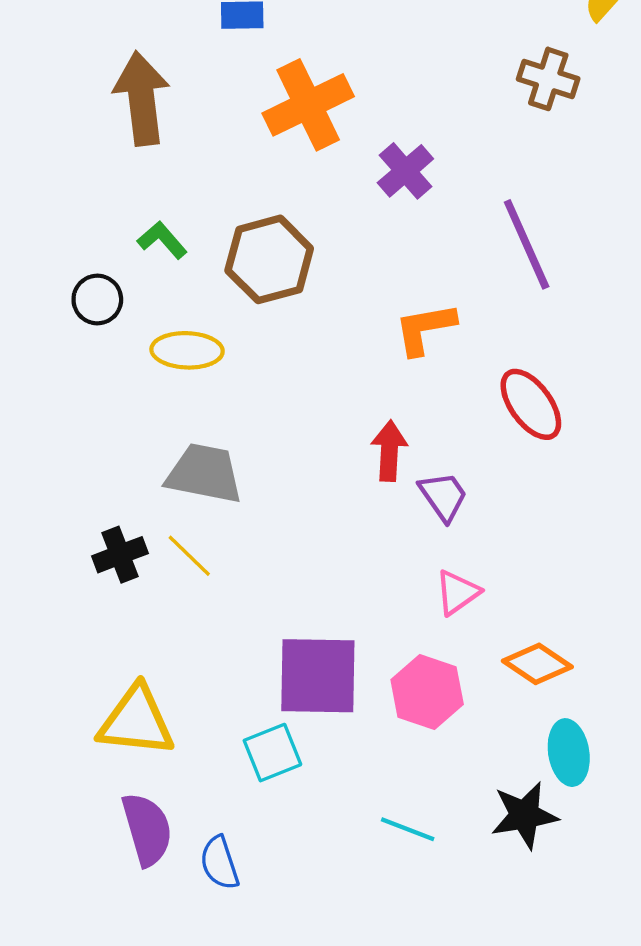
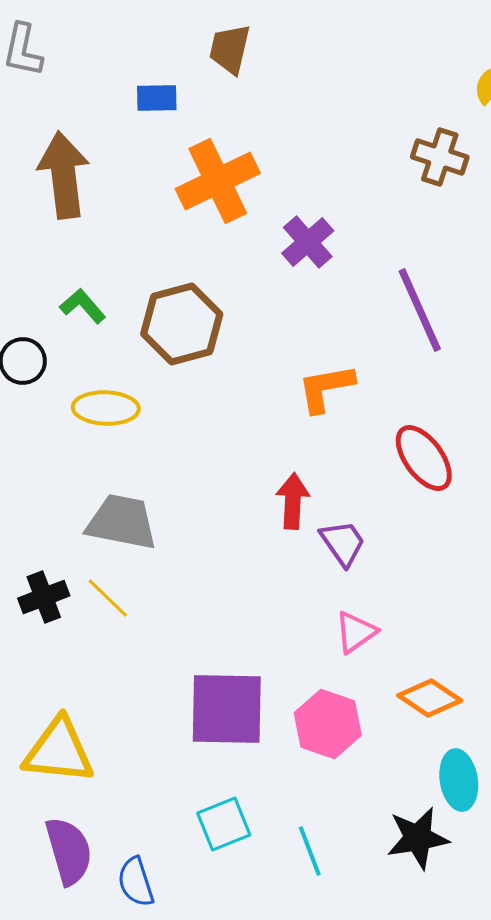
cyan square: (272, 753) -> (224, 824), moved
cyan line: (408, 829) -> (310, 851), turned 48

